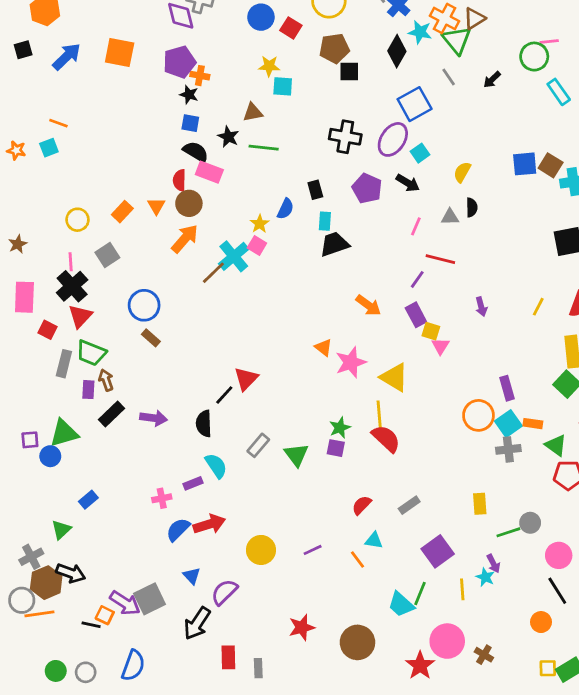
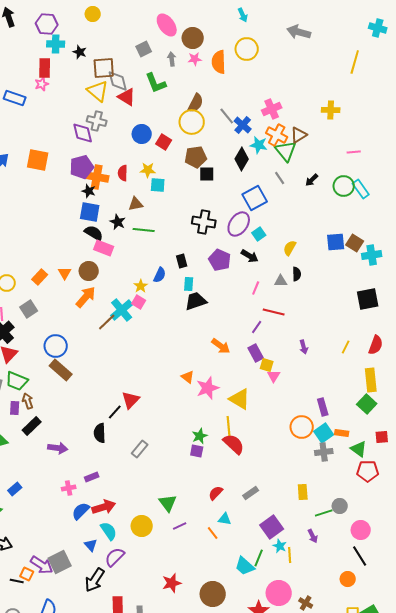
green circle: (534, 57) -> (344, 186), moved
orange cross: (200, 76) -> (97, 177), size x1.6
blue square: (190, 123) -> (90, 212), size x1.5
red semicircle: (179, 180) -> (123, 173), moved
brown rectangle: (151, 338) -> (61, 370), size x1.6
purple arrow: (154, 418) -> (58, 448), moved
green triangle: (296, 455) -> (168, 503), moved
cyan semicircle: (216, 466) -> (109, 531), moved
cyan star: (485, 577) -> (280, 546), moved

